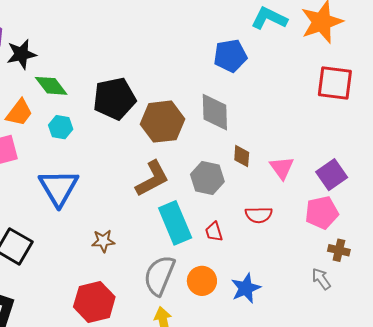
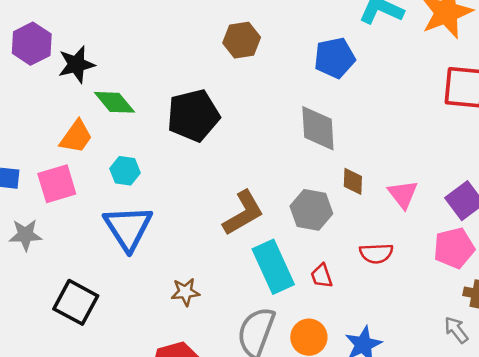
brown hexagon: (163, 122) -> (242, 40), moved, size x0.7
cyan hexagon: (61, 127) -> (125, 171), moved

